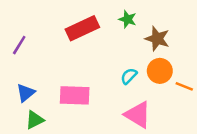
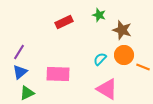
red rectangle: (82, 28) -> (64, 22), size x0.7
purple line: (19, 45) -> (19, 52), moved

